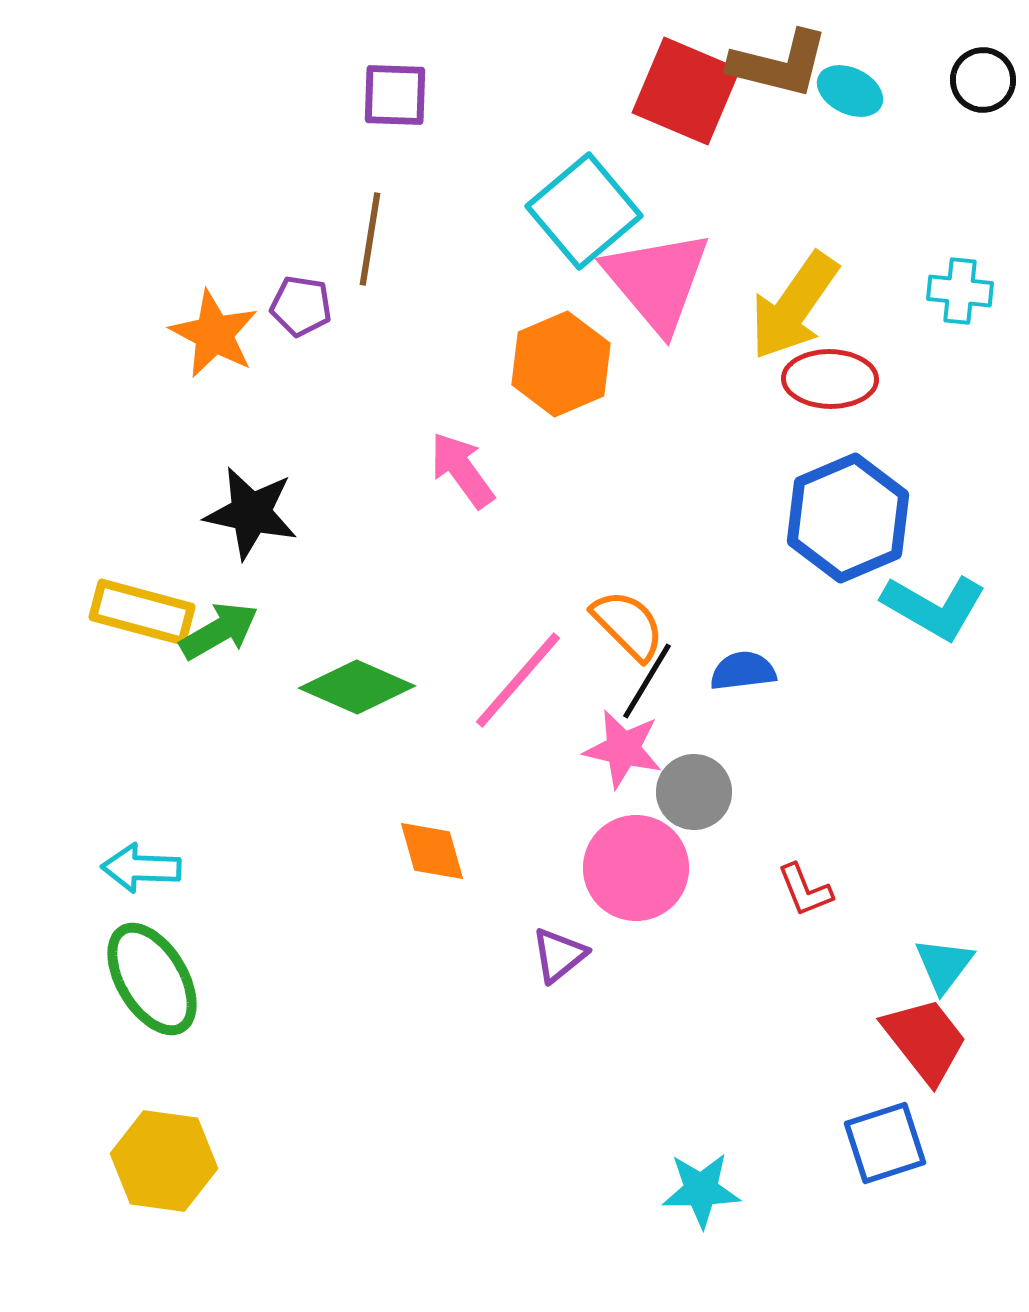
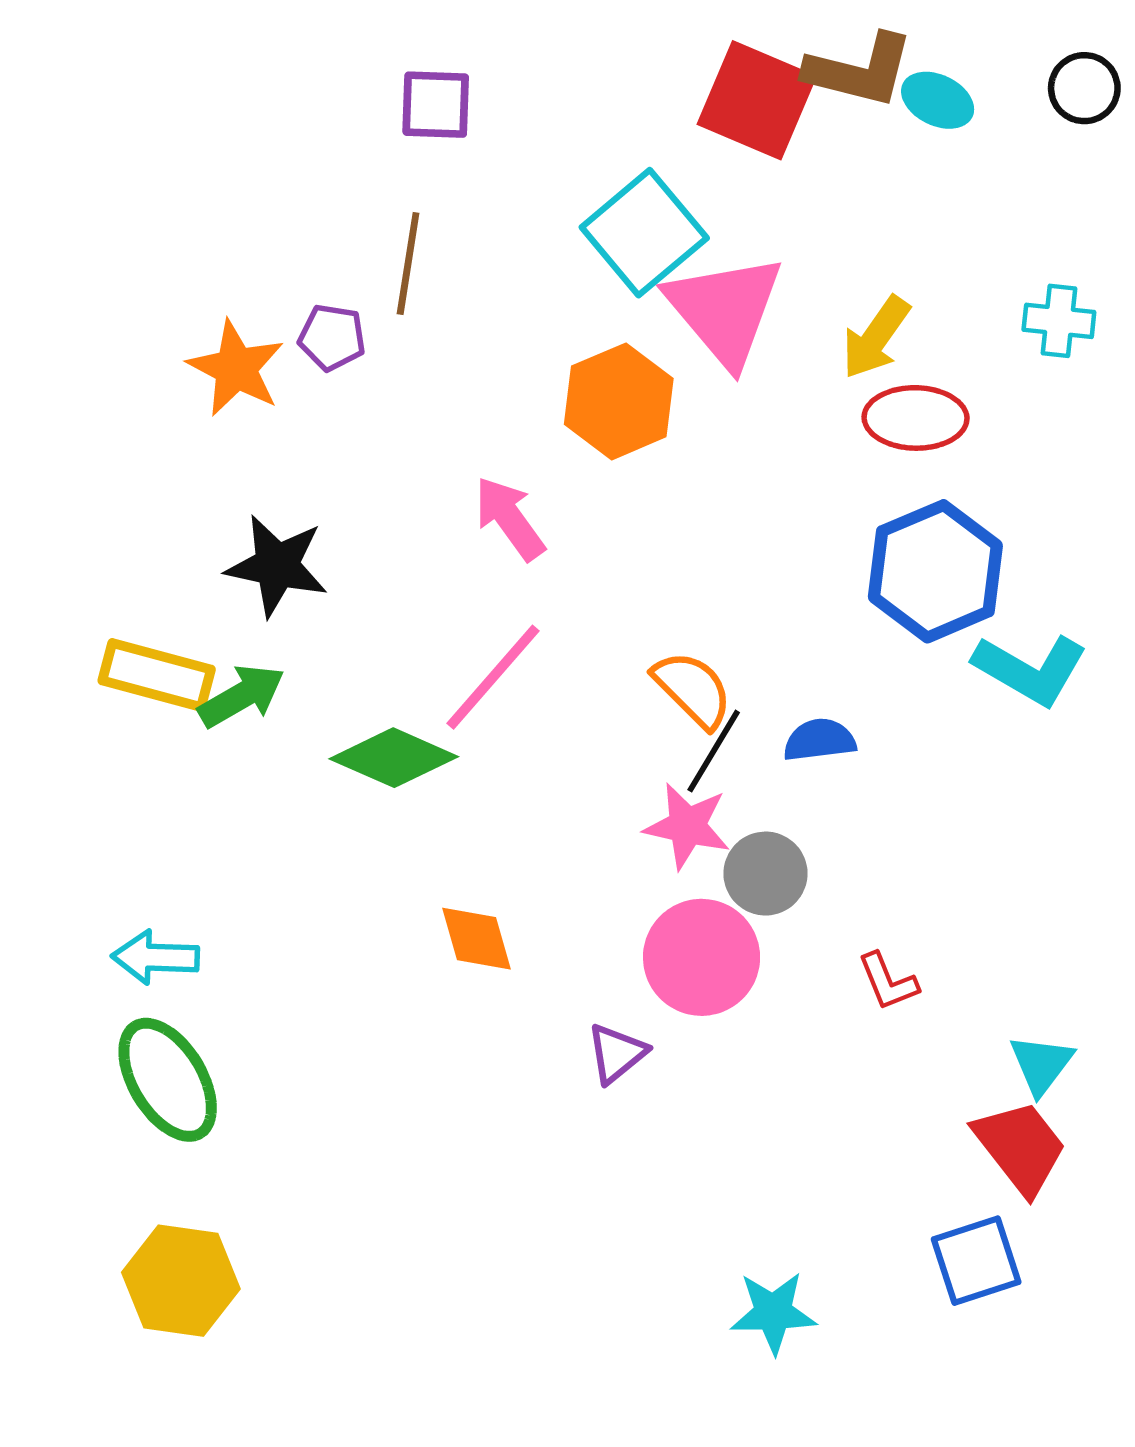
yellow arrow: (794, 306) -> (876, 337), size x0.7
pink line: (518, 680) -> (493, 677), moved

